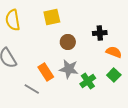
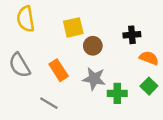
yellow square: (52, 17) -> (73, 27), moved
orange rectangle: (46, 72) -> (59, 70), moved
green cross: (88, 81) -> (117, 93), turned 35

